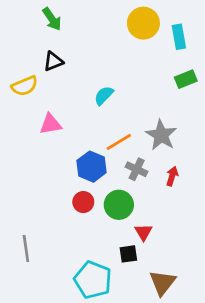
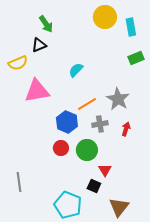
green arrow: (52, 19) -> (46, 24), moved
pink triangle: (51, 124) -> (37, 91), size x1.5
gray cross: (137, 169) -> (100, 124), turned -35
black square: (128, 254) -> (94, 186), turned 32

